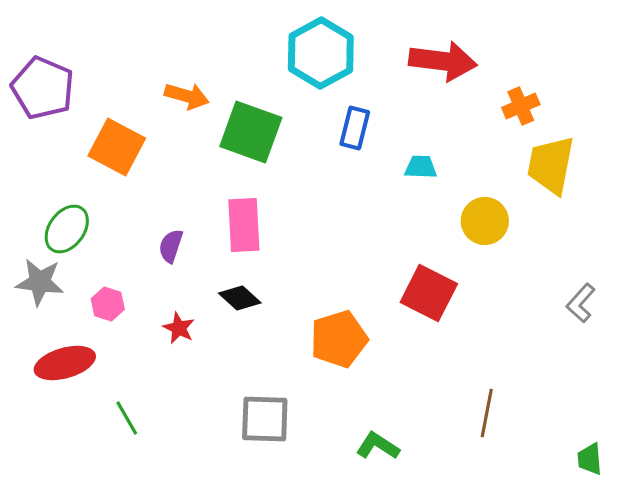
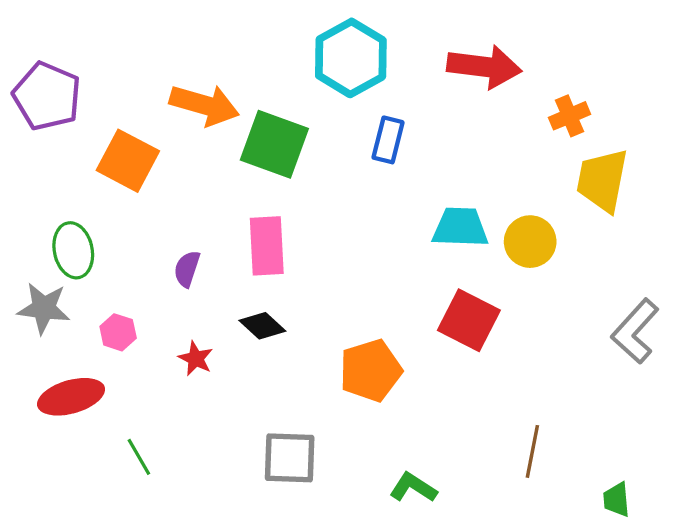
orange arrow: (187, 96) -> (204, 105), size x1.4
cyan trapezoid: (421, 167) -> (460, 227), moved, size x1.6
green ellipse: (67, 229) -> (73, 250), turned -48
gray L-shape: (581, 303) -> (635, 331), size x1.5
green trapezoid: (590, 459) -> (617, 500), moved

